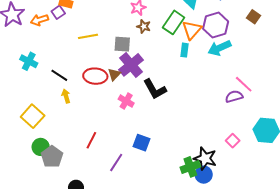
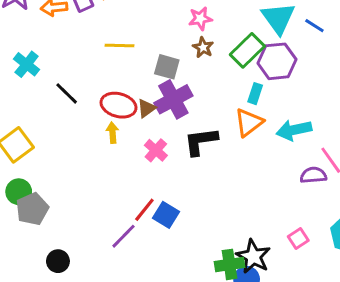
purple hexagon: (216, 25) -> (277, 61), moved
orange triangle: (192, 30) -> (249, 122), moved
cyan arrow: (219, 48) -> (294, 130), moved
black L-shape: (155, 89) -> (201, 141), turned 100
yellow arrow: (66, 96) -> (112, 133), moved
red line: (91, 140) -> (144, 210), moved

